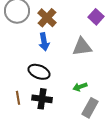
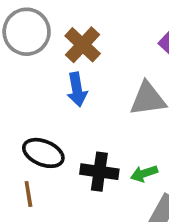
black ellipse: (39, 72) -> (43, 153), moved
black cross: (42, 99) -> (99, 172), moved

